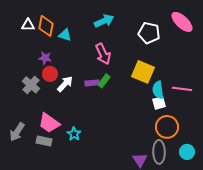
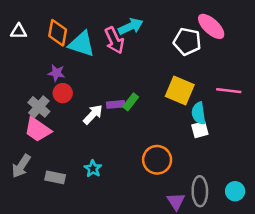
pink ellipse: (182, 22) -> (211, 26), moved
white triangle: (28, 25) -> (19, 31), moved
cyan triangle: (65, 35) -> (82, 44), size x1.6
pink arrow: (103, 54) -> (114, 40), moved
white arrow: (65, 84) -> (93, 114), moved
pink line: (182, 89) -> (229, 91), moved
pink trapezoid: (49, 123) -> (38, 130), moved
orange circle: (167, 127) -> (157, 160), moved

